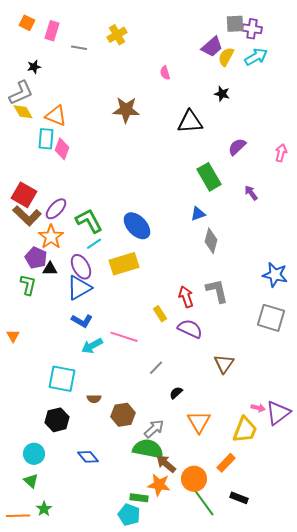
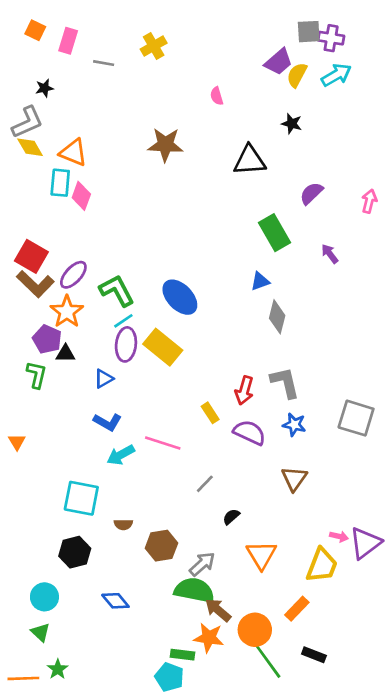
yellow rectangle: (124, 264) -> (163, 347), turned 56
purple ellipse: (81, 267) -> (126, 344), moved, turned 35
blue star: (275, 275) -> (294, 425), moved, size x0.7
blue triangle: (79, 288) -> (104, 379), size x0.6
red arrow: (186, 297) -> (244, 390), turned -145

